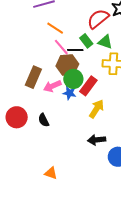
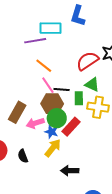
green rectangle: (86, 41) -> (79, 98), moved, turned 32
yellow arrow: (97, 109) -> (53, 148), moved
black arrow: (97, 140) -> (70, 171), moved

